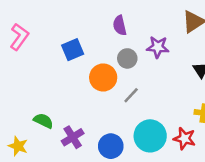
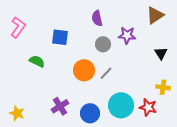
blue square: (73, 50) -> (60, 37), turned 30
orange circle: (103, 78) -> (84, 70), moved
green semicircle: (43, 121) -> (37, 61), moved

